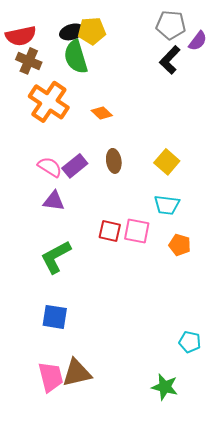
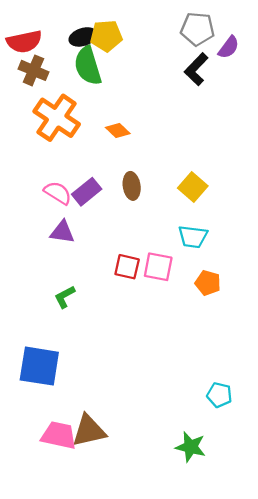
green L-shape: (56, 257) -> (65, 297), size x0.6
blue square: (55, 317) -> (39, 366), moved, size x1.4
pink trapezoid: (51, 377) -> (59, 435), turned -64

